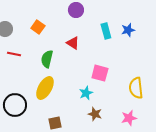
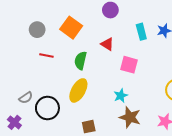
orange square: (38, 27) -> (71, 28), size x1.5
pink square: (100, 73) -> (129, 65), moved
brown star: (95, 114) -> (130, 117), size x1.5

